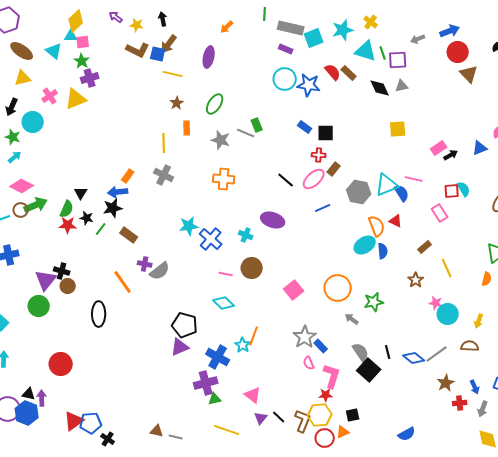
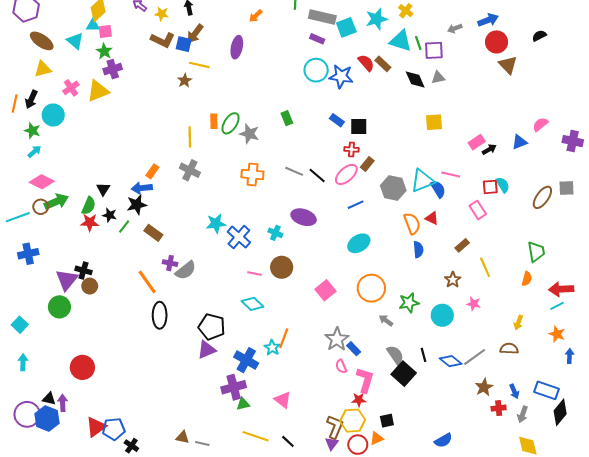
brown star: (177, 103) -> (185, 81), moved
green ellipse: (215, 104) -> (231, 123), moved
gray line: (246, 133) -> (294, 171), moved
cyan ellipse: (365, 245) -> (359, 243), moved
black ellipse: (99, 314) -> (160, 315), moved
cyan circle: (448, 314) -> (442, 315), moved
black line: (279, 417) -> (288, 441), moved
purple triangle: (261, 418) -> (332, 444), moved

